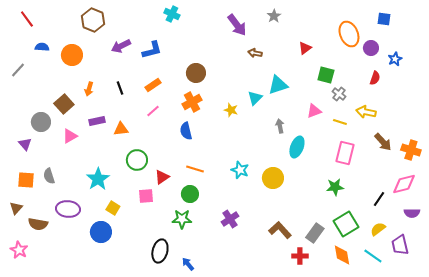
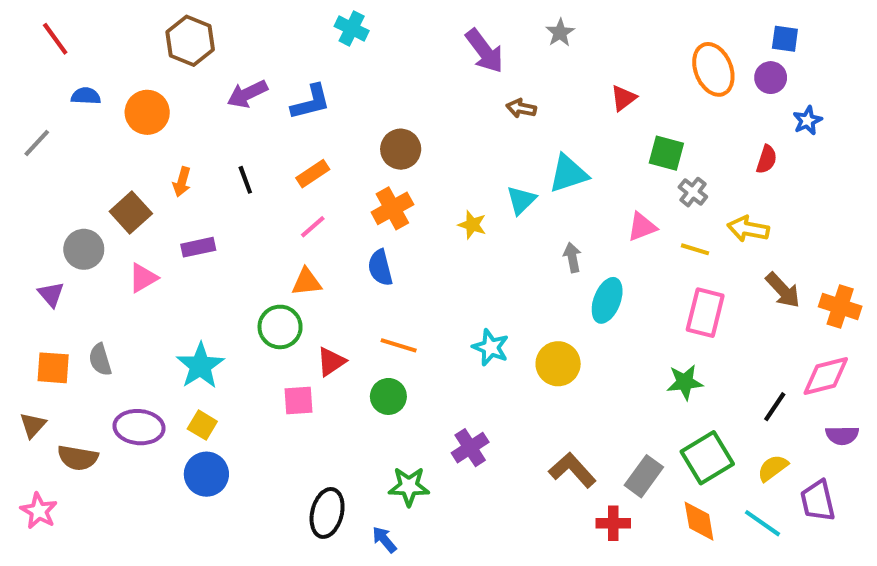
purple circle: (371, 48) -> (771, 78), moved
orange triangle: (121, 129) -> (307, 282), moved
yellow square: (113, 208) -> (202, 425), moved
green star: (182, 219) -> (409, 486), moved

